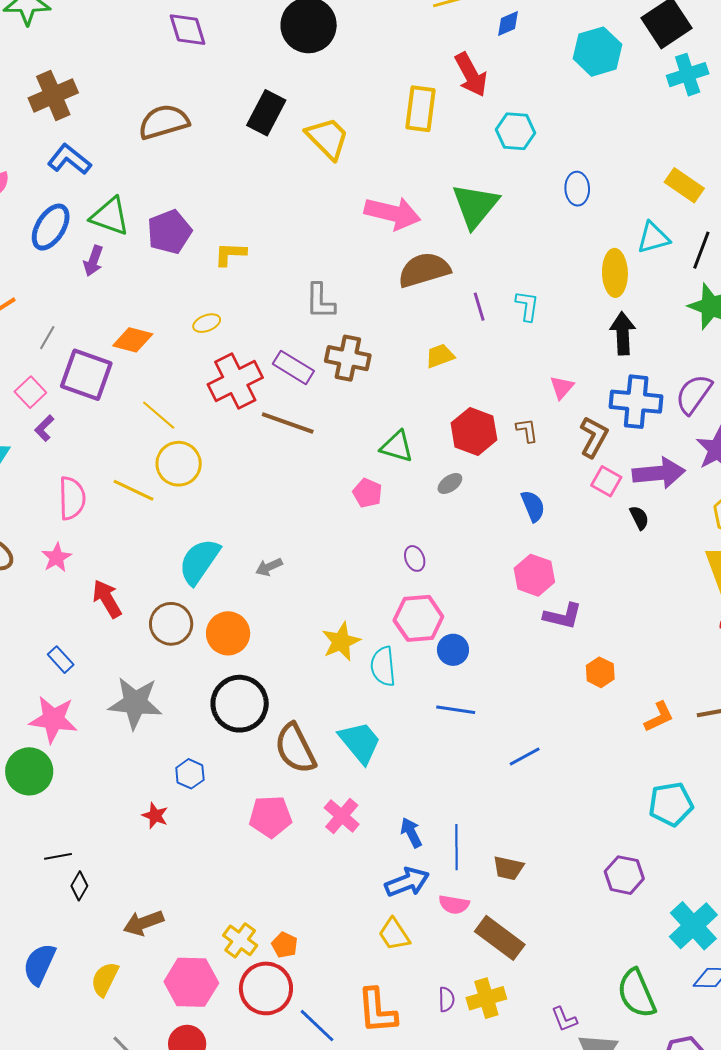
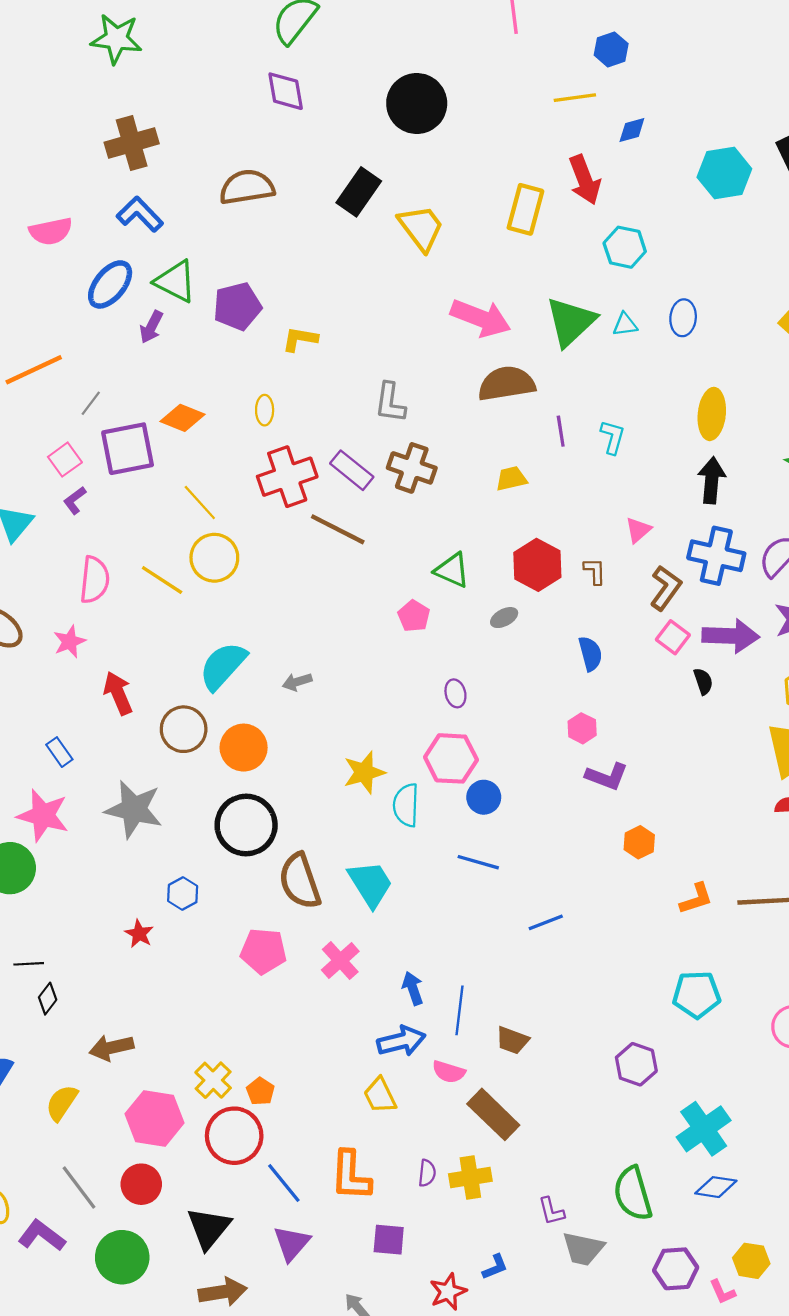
cyan triangle: (653, 238) -> (625, 325), moved, size x0.7
yellow ellipse: (207, 323) -> (265, 410), turned -76
purple square: (86, 375) -> (128, 449), turned -38
pink hexagon: (534, 575) -> (582, 728), size x0.7

